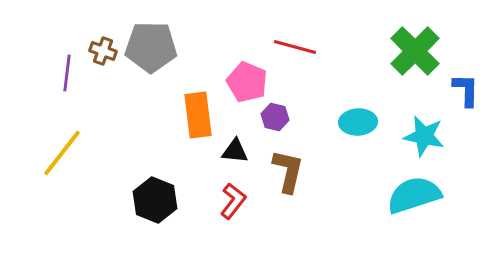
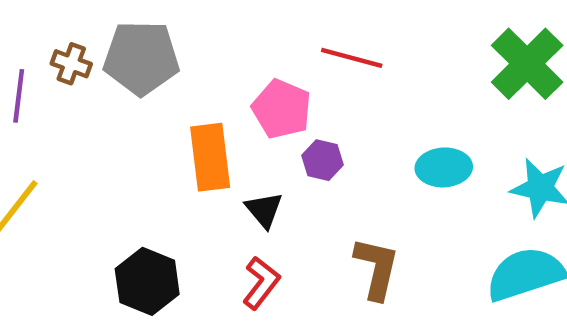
black triangle: (235, 151) -> (264, 210), turned 44
brown L-shape: (288, 171) -> (377, 268), moved

